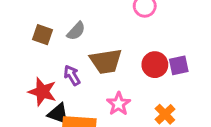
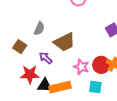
brown square: (43, 35) -> (20, 47), moved, turned 32
red circle: (155, 65) -> (101, 65), moved

